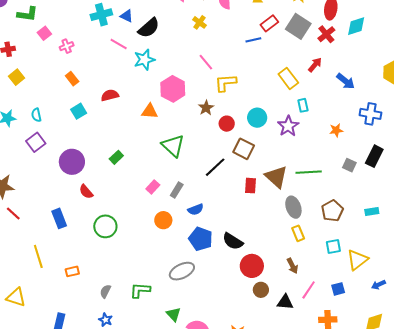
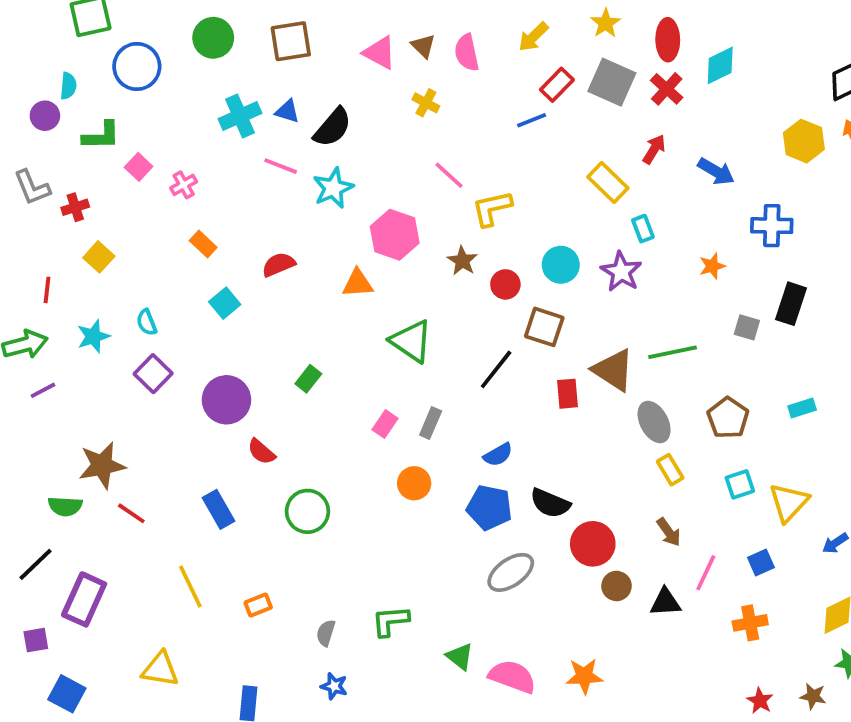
blue semicircle: (196, 210) -> (498, 455), moved
gray ellipse: (182, 271) -> (511, 572), moved

